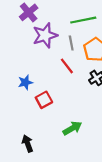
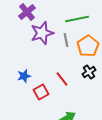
red line: (67, 66) -> (62, 79), moved

